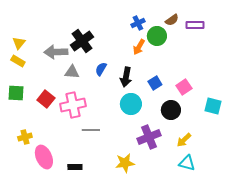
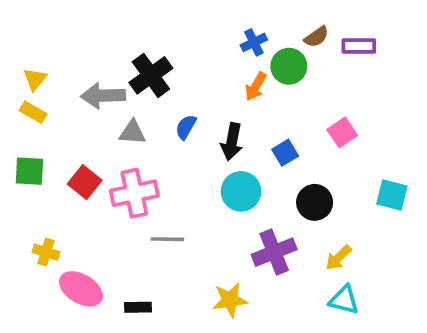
pink square: (184, 87) -> (342, 132), moved
yellow cross: (25, 137) -> (46, 252), turned 32
pink ellipse: (44, 157) -> (81, 289), turned -35

